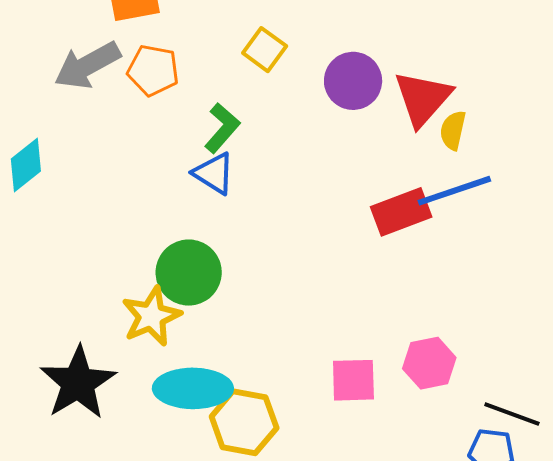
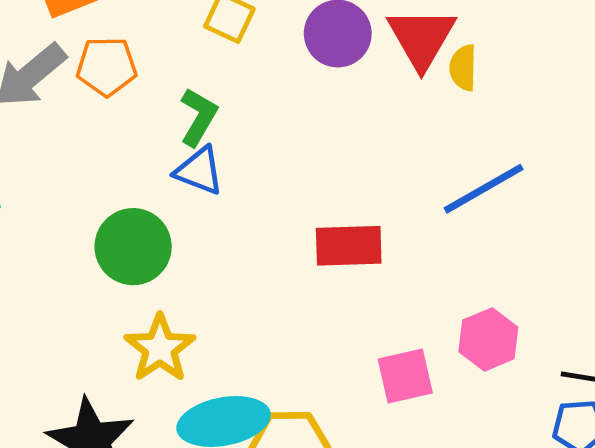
blue line: (454, 191) -> (484, 189), moved
red rectangle: (401, 212) -> (349, 246), moved, turned 30
green circle: (189, 273) -> (133, 247), moved

